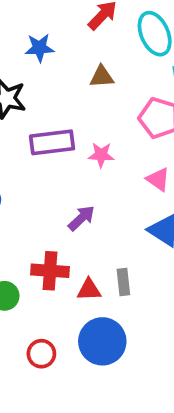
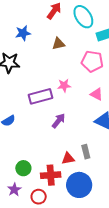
purple rectangle: (52, 142) -> (41, 96), moved
red cross: (50, 271) -> (51, 175), moved
red circle: (41, 354) -> (39, 197), moved

